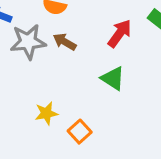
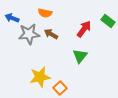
green triangle: (113, 78) -> (80, 56), turned 35
yellow star: (46, 113) -> (40, 77), size x1.5

